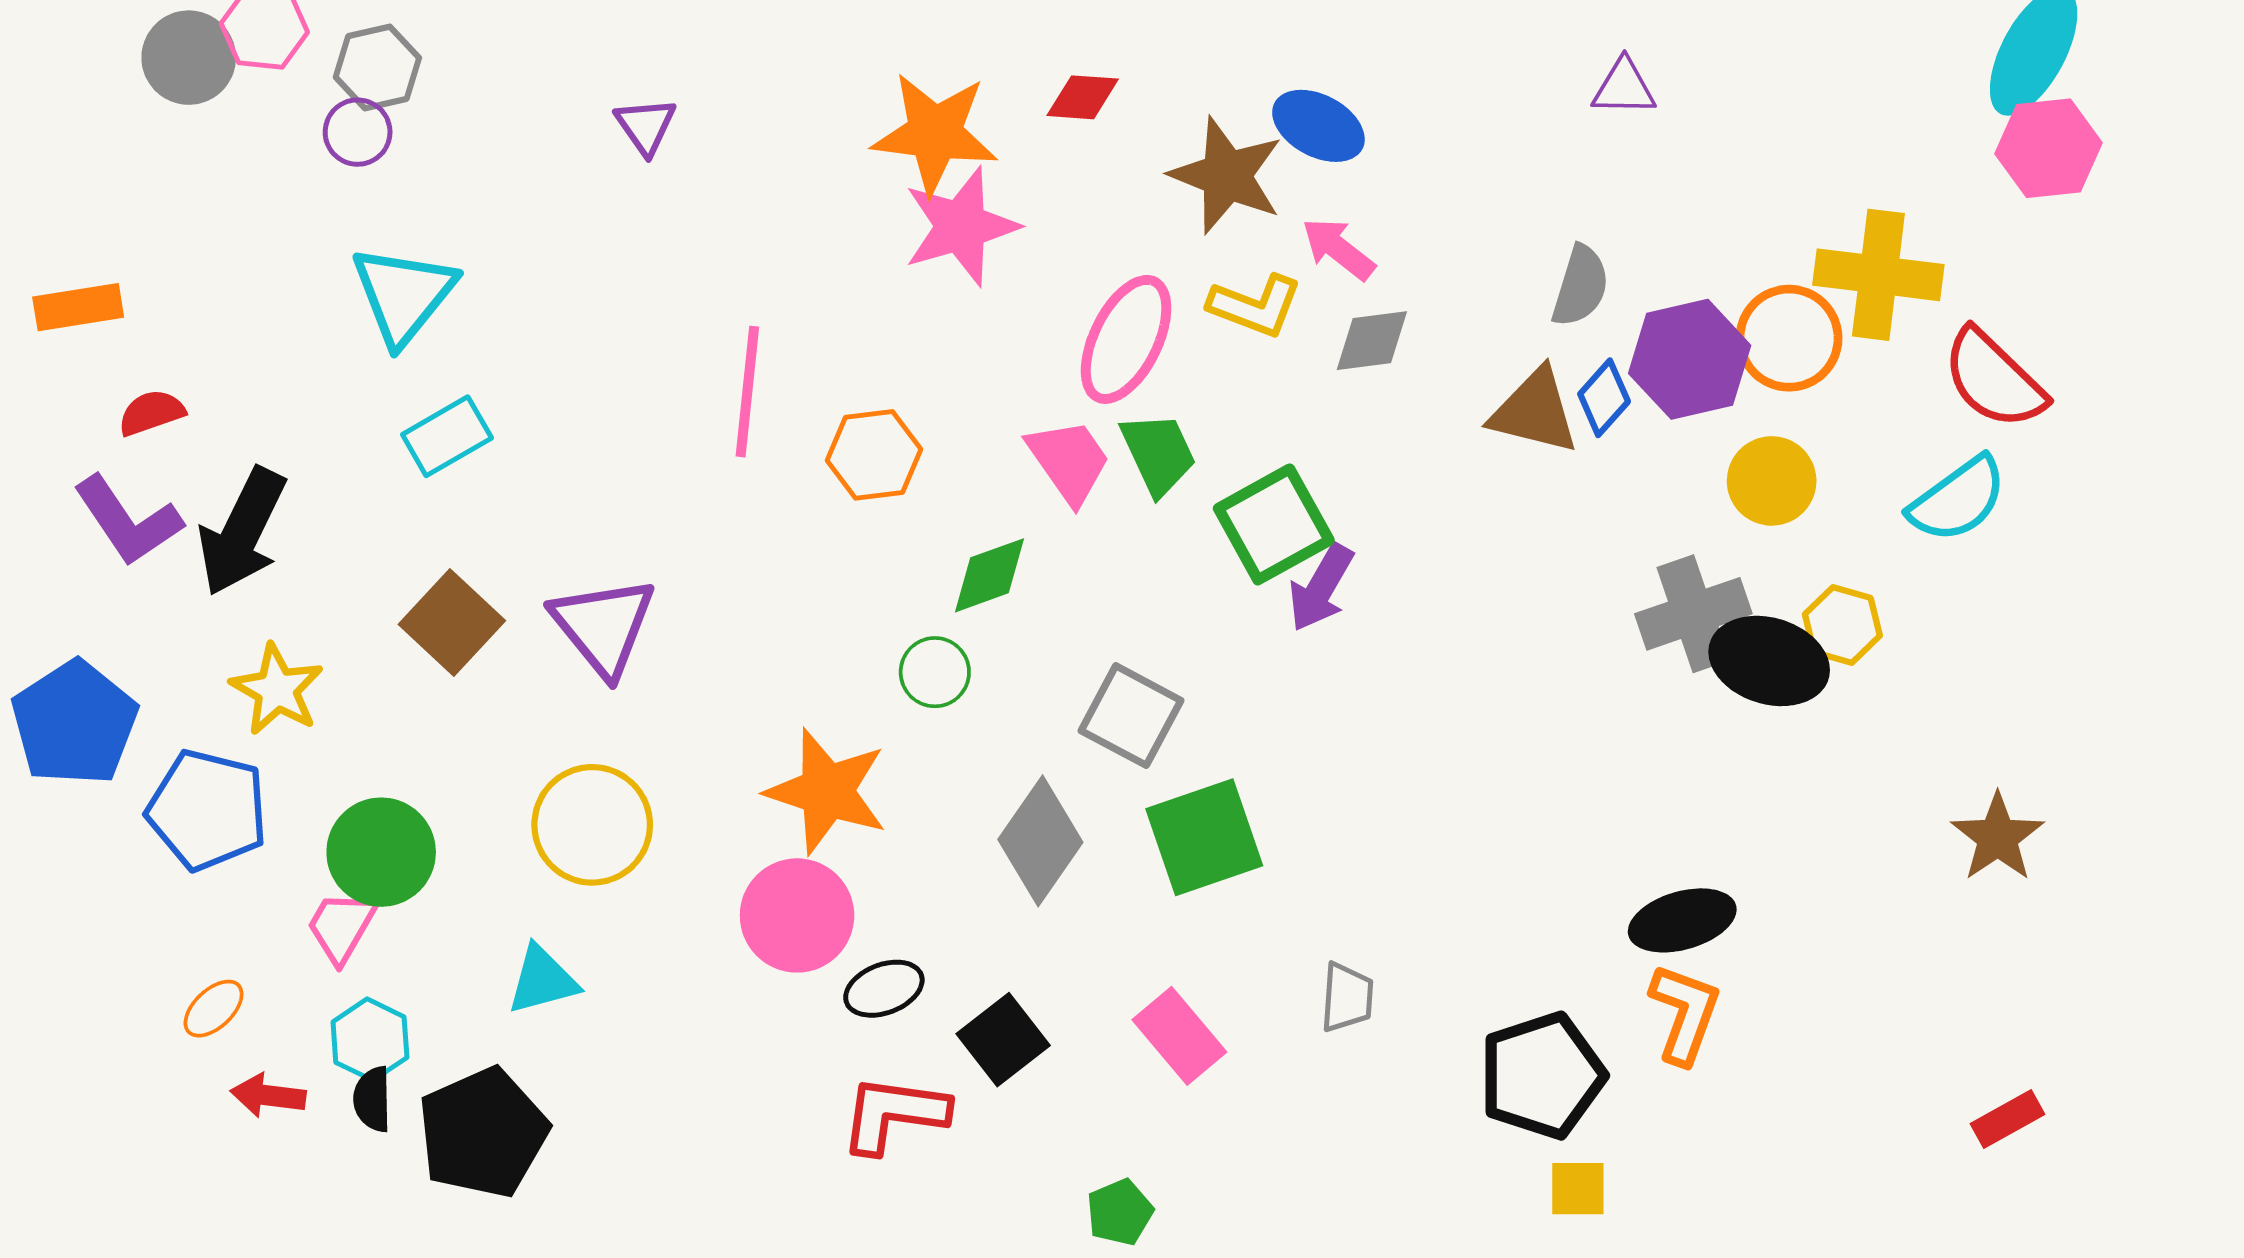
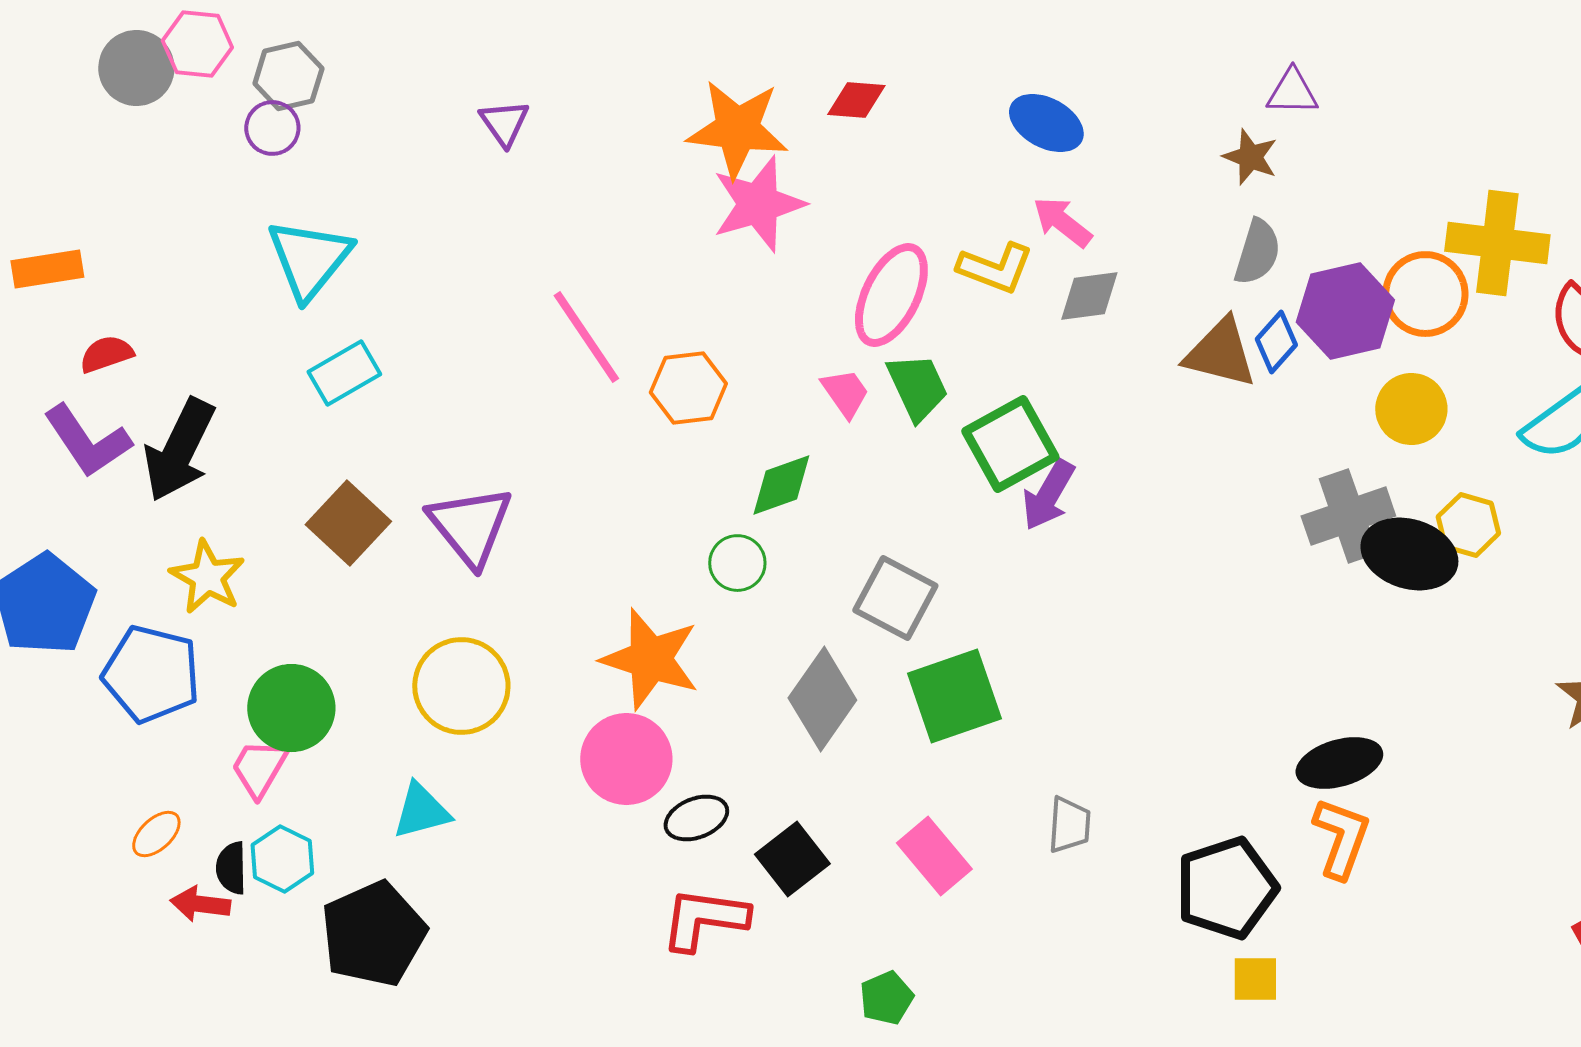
brown star: (1227, 176) -> (1250, 157), moved, size x0.6
pink line: (747, 392) -> (586, 337), turned -40
pink trapezoid: (1069, 461) -> (845, 393), size x0.7
black semicircle: (372, 1099) -> (231, 868), moved

